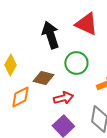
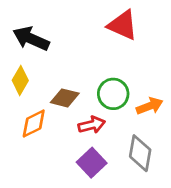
black arrow: (50, 35) -> (31, 39), moved, turned -48
green circle: (76, 63) -> (113, 94), moved

